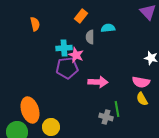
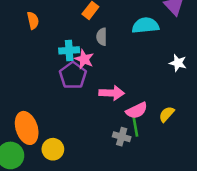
cyan semicircle: (108, 28) -> (145, 25), moved, size x1.5
purple pentagon: (67, 68) -> (73, 75), turned -30
pink semicircle: (141, 82) -> (137, 110), moved, turned -36
yellow semicircle: (142, 99) -> (167, 114), turned 72

